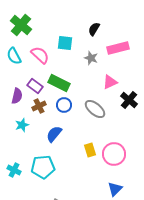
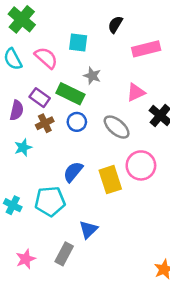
gray star: (91, 58) -> (92, 76), moved
blue semicircle: (54, 134) -> (73, 172), moved
yellow rectangle: (90, 150) -> (110, 180), size x1.5
pink circle: (114, 154) -> (141, 165), moved
blue triangle: (115, 189) -> (88, 230), moved

